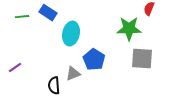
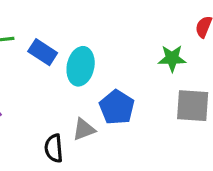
blue rectangle: (48, 13) -> (43, 52), moved
green star: (129, 29) -> (172, 58), size x0.7

